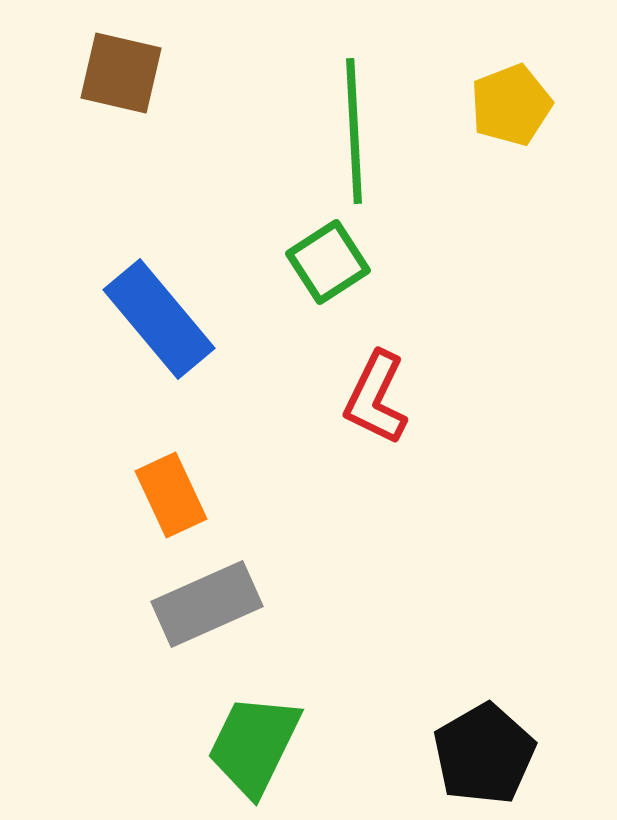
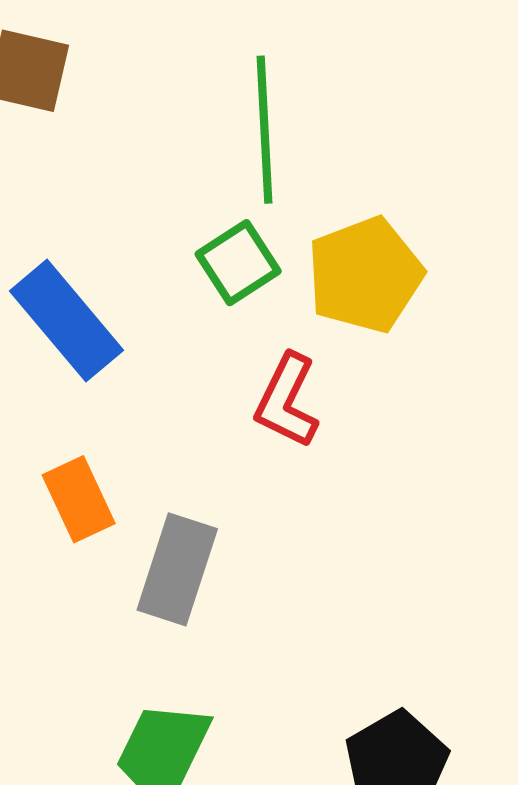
yellow pentagon: (511, 105) -> (365, 275), moved, size x1.4
gray rectangle: (207, 604) -> (177, 569), moved, turned -48

